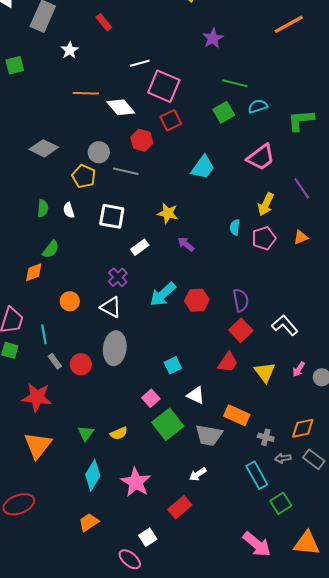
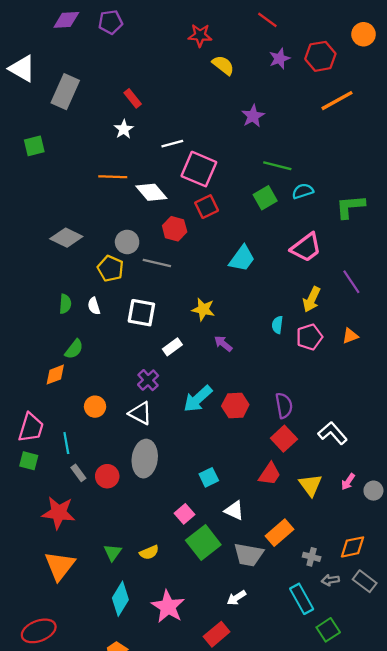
white star: (70, 50) -> (124, 129), moved
orange rectangle: (237, 415) -> (280, 533), turned -65

